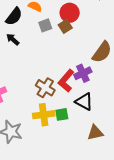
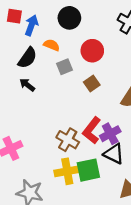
brown square: (65, 26) -> (92, 84), moved
purple cross: (83, 73) -> (110, 134), moved
green square: (62, 114) -> (88, 170), size x1.5

